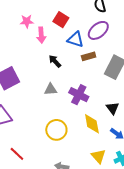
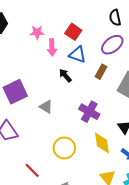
blue triangle: (75, 39) -> (77, 55), moved
brown rectangle: (89, 56) -> (101, 72), turned -48
gray triangle: (51, 89) -> (46, 107), moved, turned 32
red line: (17, 154) -> (32, 170), moved

